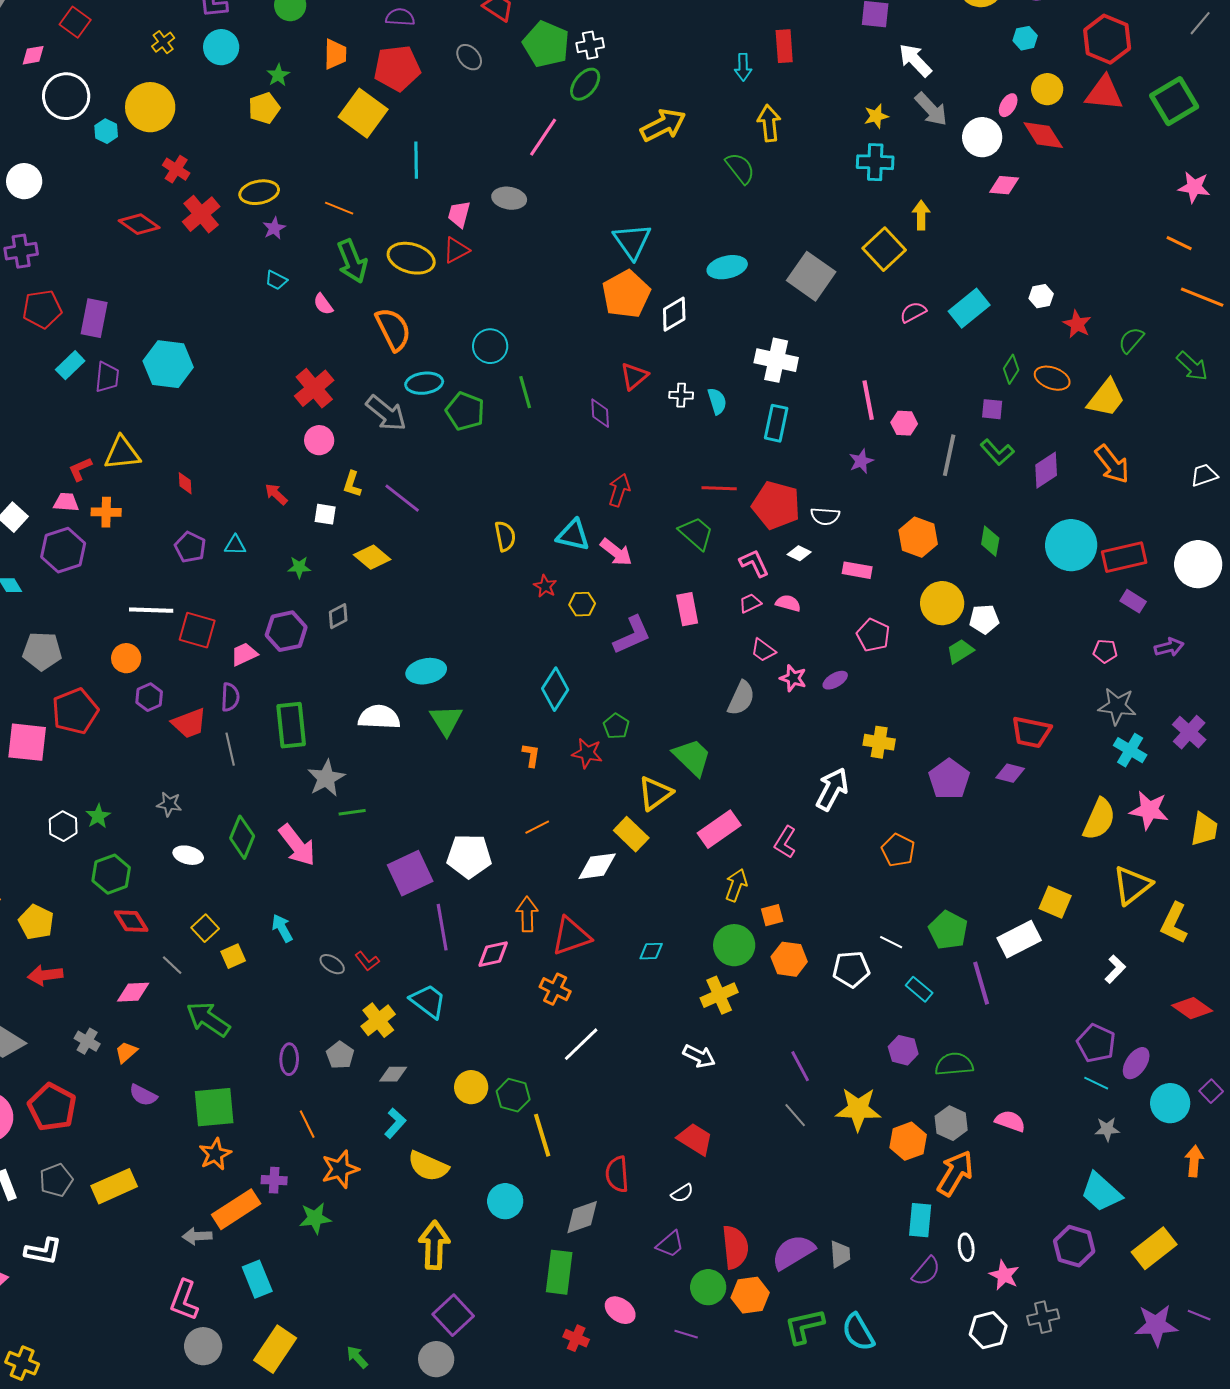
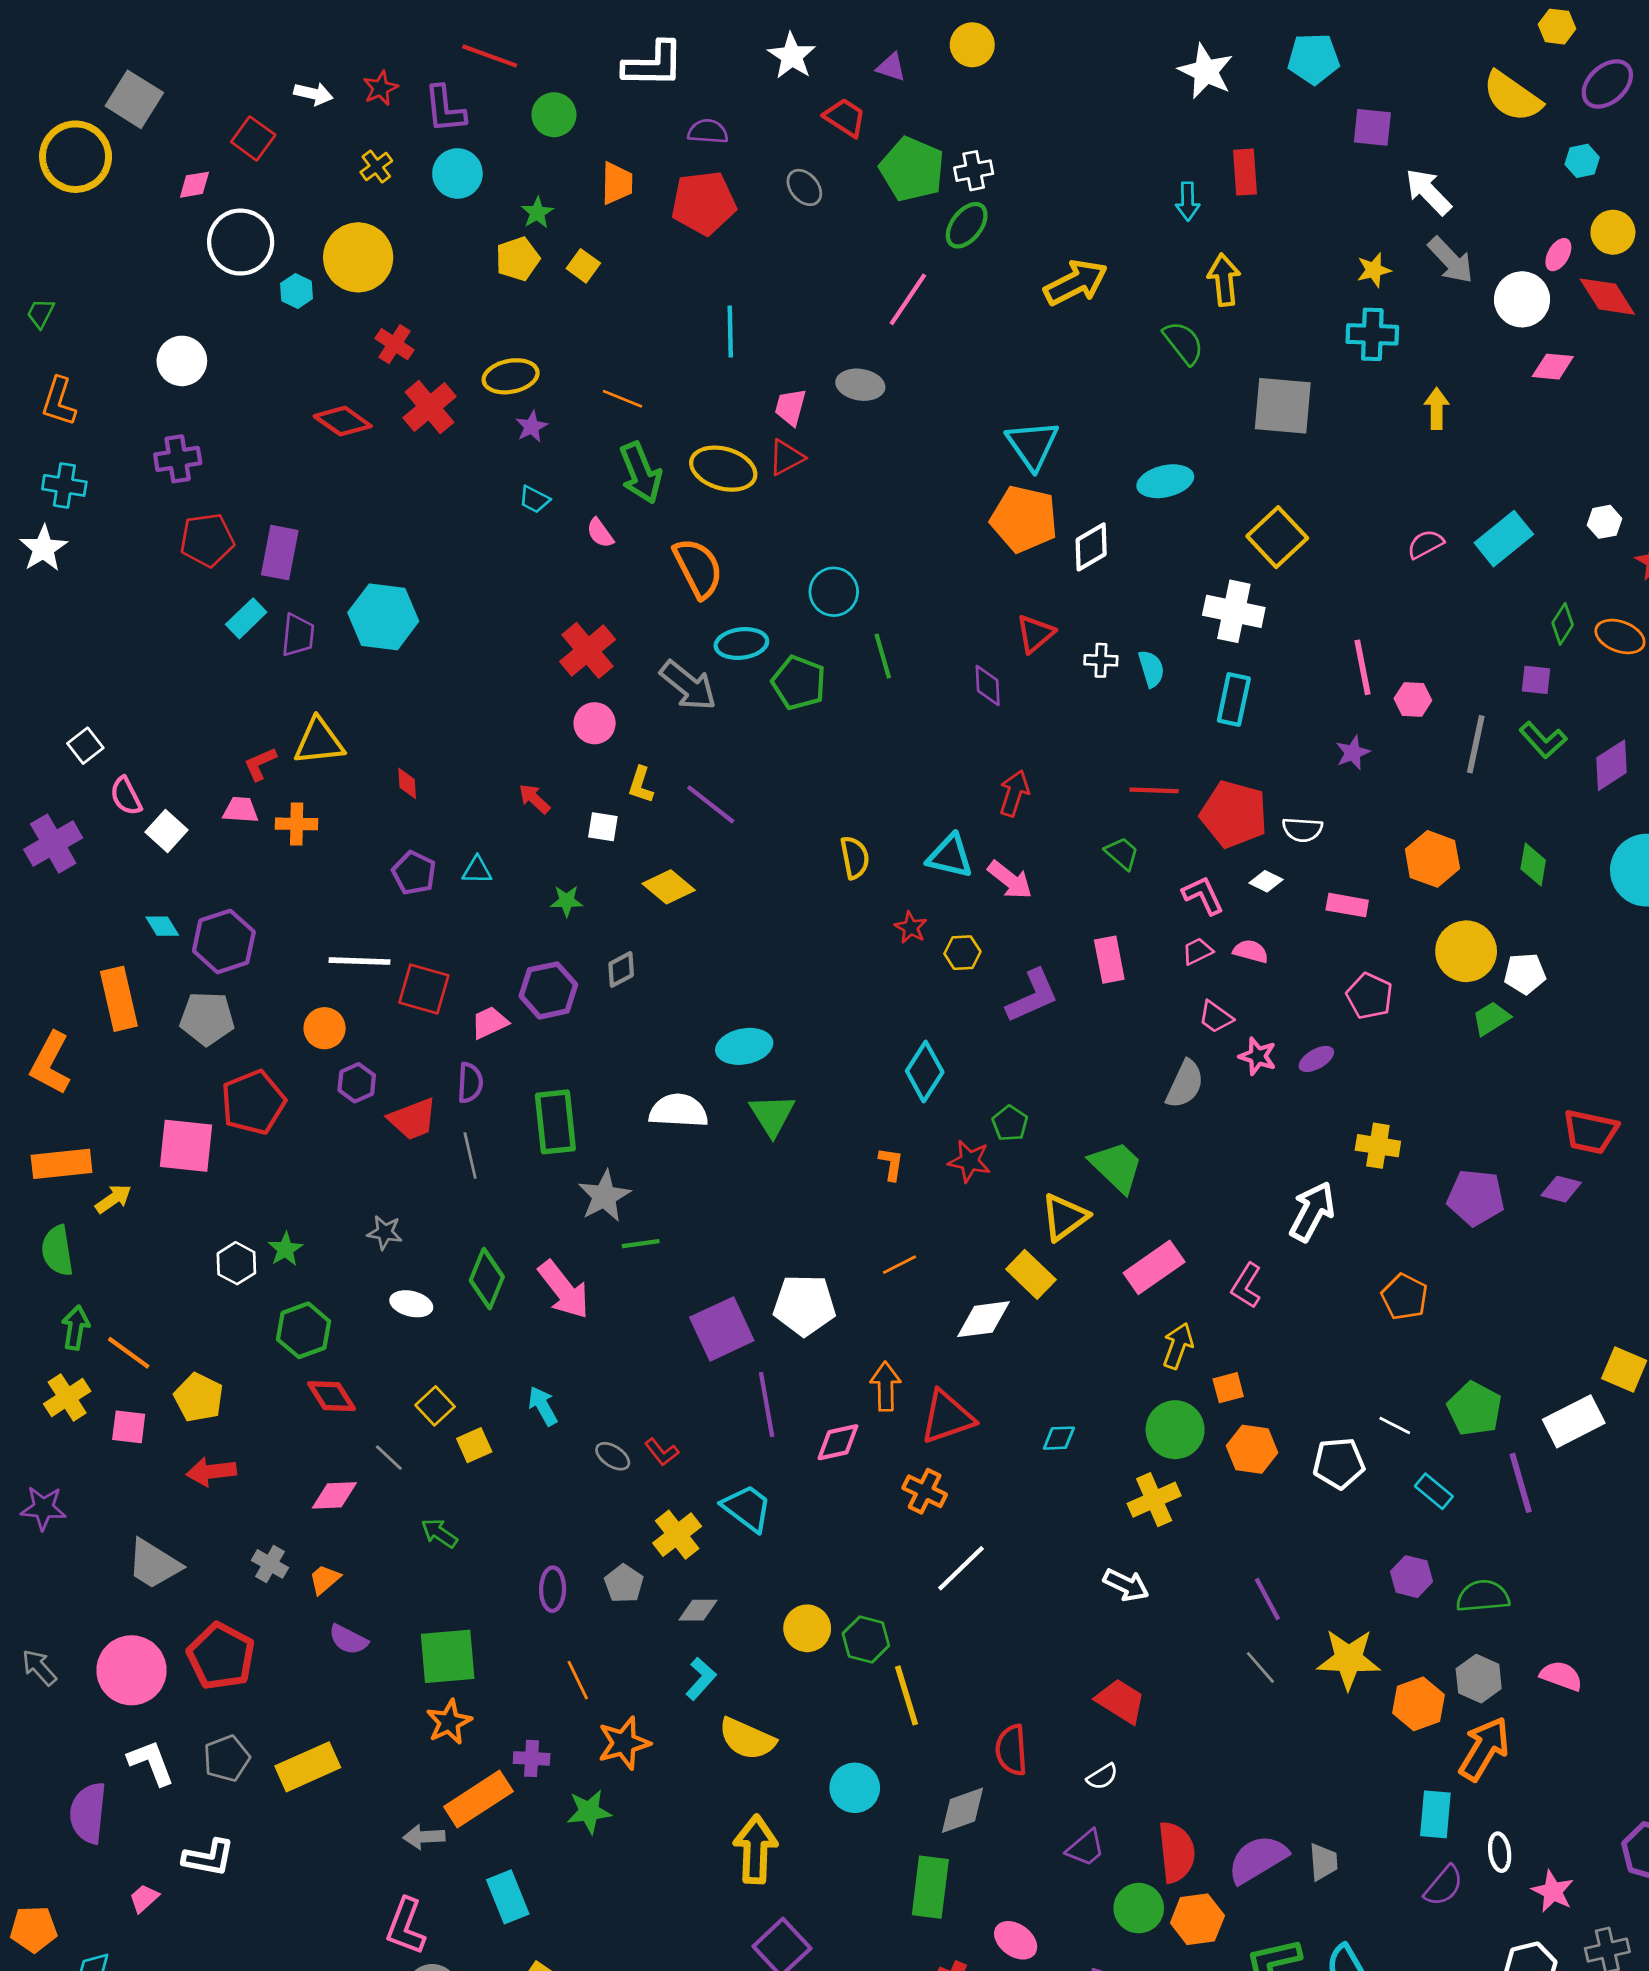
yellow square: (363, 113) -> (583, 266), moved, size x0.5
yellow square: (884, 249) -> (1277, 537), moved
gray square: (811, 276) -> (1283, 406), moved, turned -30
orange pentagon: (626, 294) -> (1024, 519), turned -30
green trapezoid: (696, 533) -> (1122, 853), size x0.7
purple hexagon: (63, 550) -> (224, 941), moved
purple pentagon: (949, 779) -> (1476, 1197), turned -30
green arrow: (208, 1019) -> (439, 1533), size x0.6

